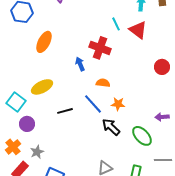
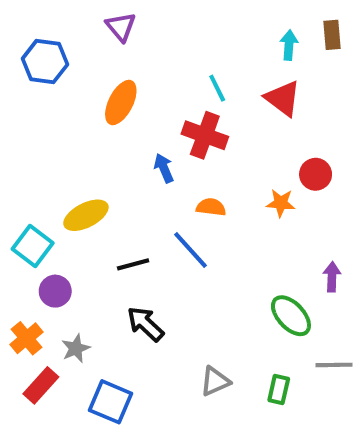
cyan line: (116, 24) -> (217, 88), moved
orange ellipse: (44, 42) -> (121, 102), moved
red circle: (162, 67) -> (316, 174), moved
orange star: (118, 104) -> (281, 203), moved
purple arrow: (162, 117) -> (332, 277), turned 96
black arrow: (111, 127) -> (145, 324), moved

